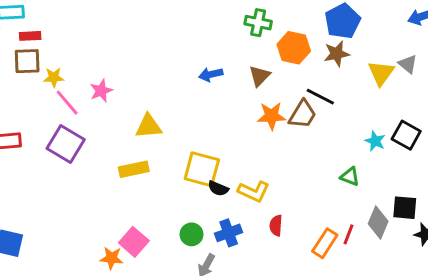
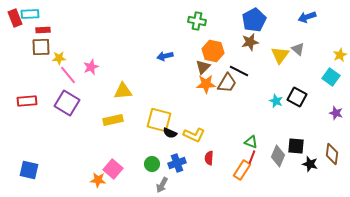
orange hexagon: (294, 48) -> (213, 51), moved
brown triangle: (260, 76) -> (203, 67), moved
green triangle: (350, 177) -> (251, 142), moved
red line: (348, 234) -> (252, 157), moved

